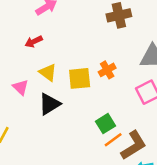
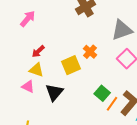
red arrow: (34, 42) -> (38, 51), moved
yellow triangle: (48, 72) -> (36, 70), moved

